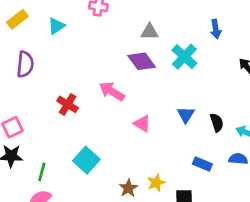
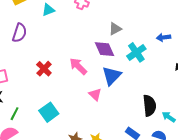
blue arrow: (216, 29) -> (164, 37), turned 80
gray triangle: (150, 32) -> (115, 29), turned -40
blue triangle: (186, 115) -> (112, 76), moved, size x1.5
black semicircle: (217, 123) -> (150, 106), size x1.5

